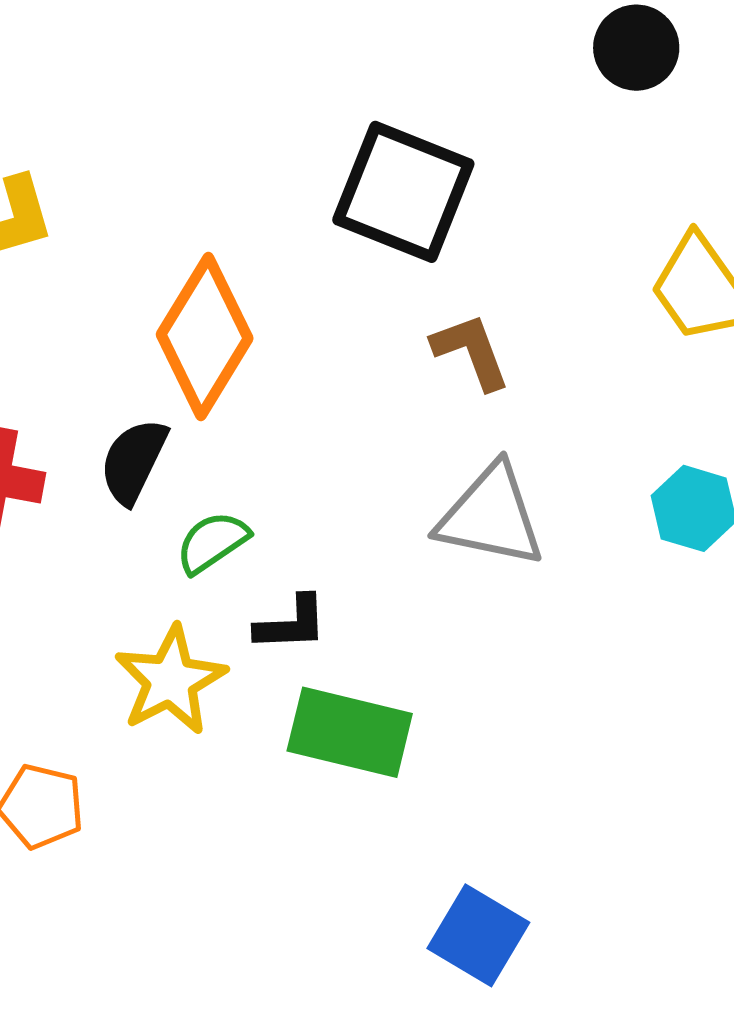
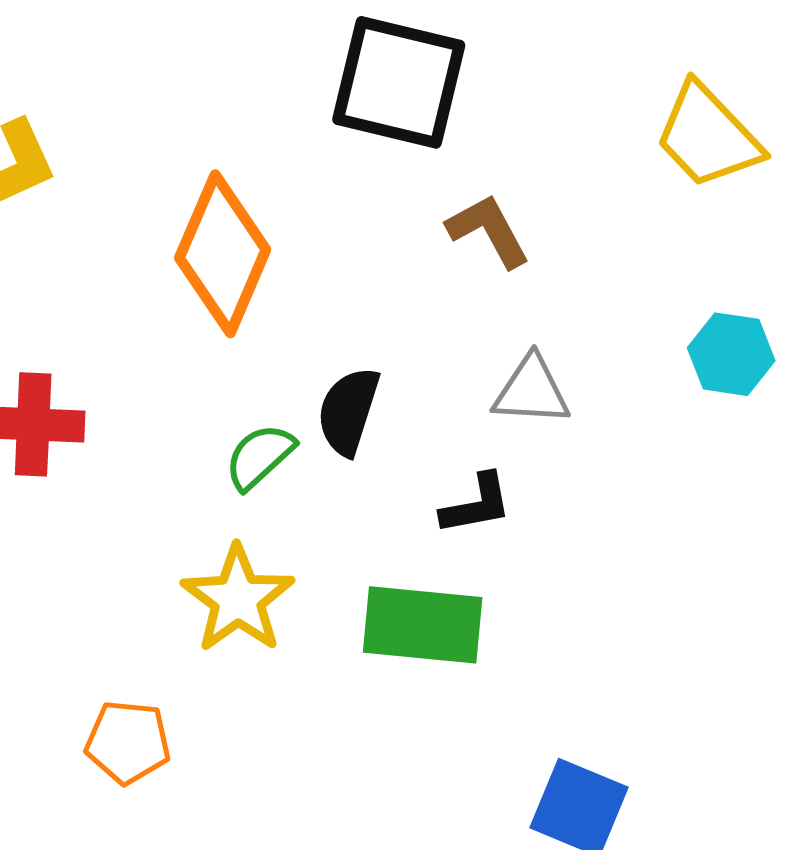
black semicircle: (133, 461) -> (348, 411), moved
gray triangle: (491, 516) -> (531, 391), size x0.7
black L-shape: (291, 624) -> (476, 504), moved

